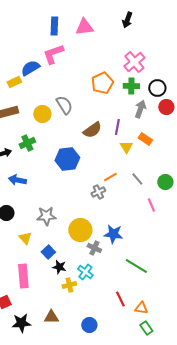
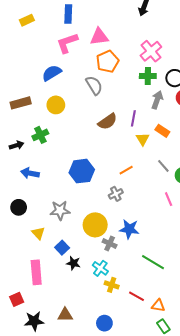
pink triangle: (84, 27) -> (99, 37), moved
blue semicircle: (30, 68) -> (52, 73), moved
yellow rectangle: (14, 82) -> (27, 20), moved
orange pentagon: (102, 83) -> (108, 62), moved
gray semicircle: (64, 105) -> (94, 85), moved
blue hexagon: (67, 159) -> (82, 171), moved
gray line: (137, 179) -> (163, 166), moved
gray cross: (98, 192) -> (116, 194), moved
yellow cross: (69, 285) -> (112, 285), moved, turned 32
red line: (120, 299) -> (136, 296), turned -35

